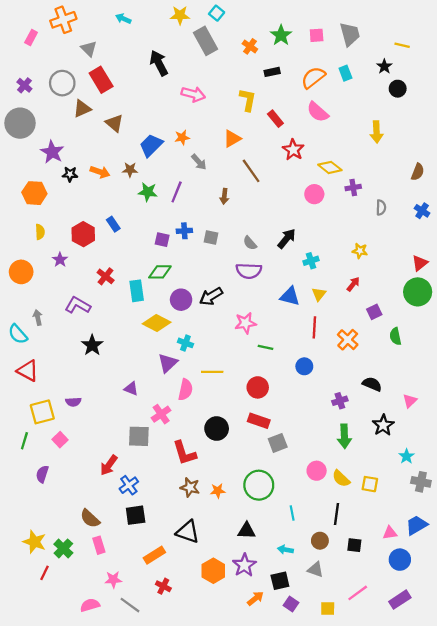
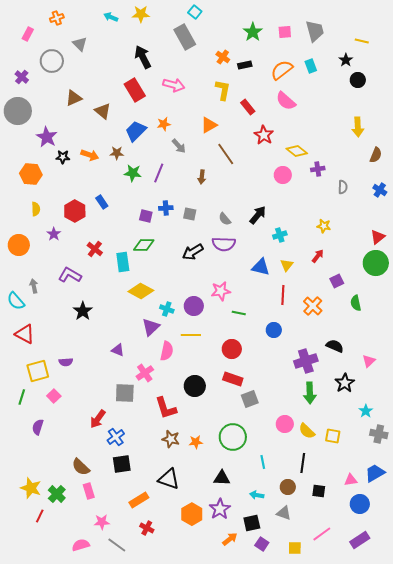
yellow star: (180, 15) -> (141, 14), moved
orange cross: (63, 20) -> (57, 18), size x0.6
orange cross: (250, 46) -> (223, 57), moved
red rectangle: (101, 80) -> (135, 90), moved
gray circle: (62, 83) -> (52, 61), moved
yellow arrow: (377, 132) -> (358, 127), moved
black arrow: (211, 296) -> (193, 252), moved
purple circle: (181, 300) -> (194, 306), moved
purple cross: (340, 401) -> (306, 361), size x1.6

